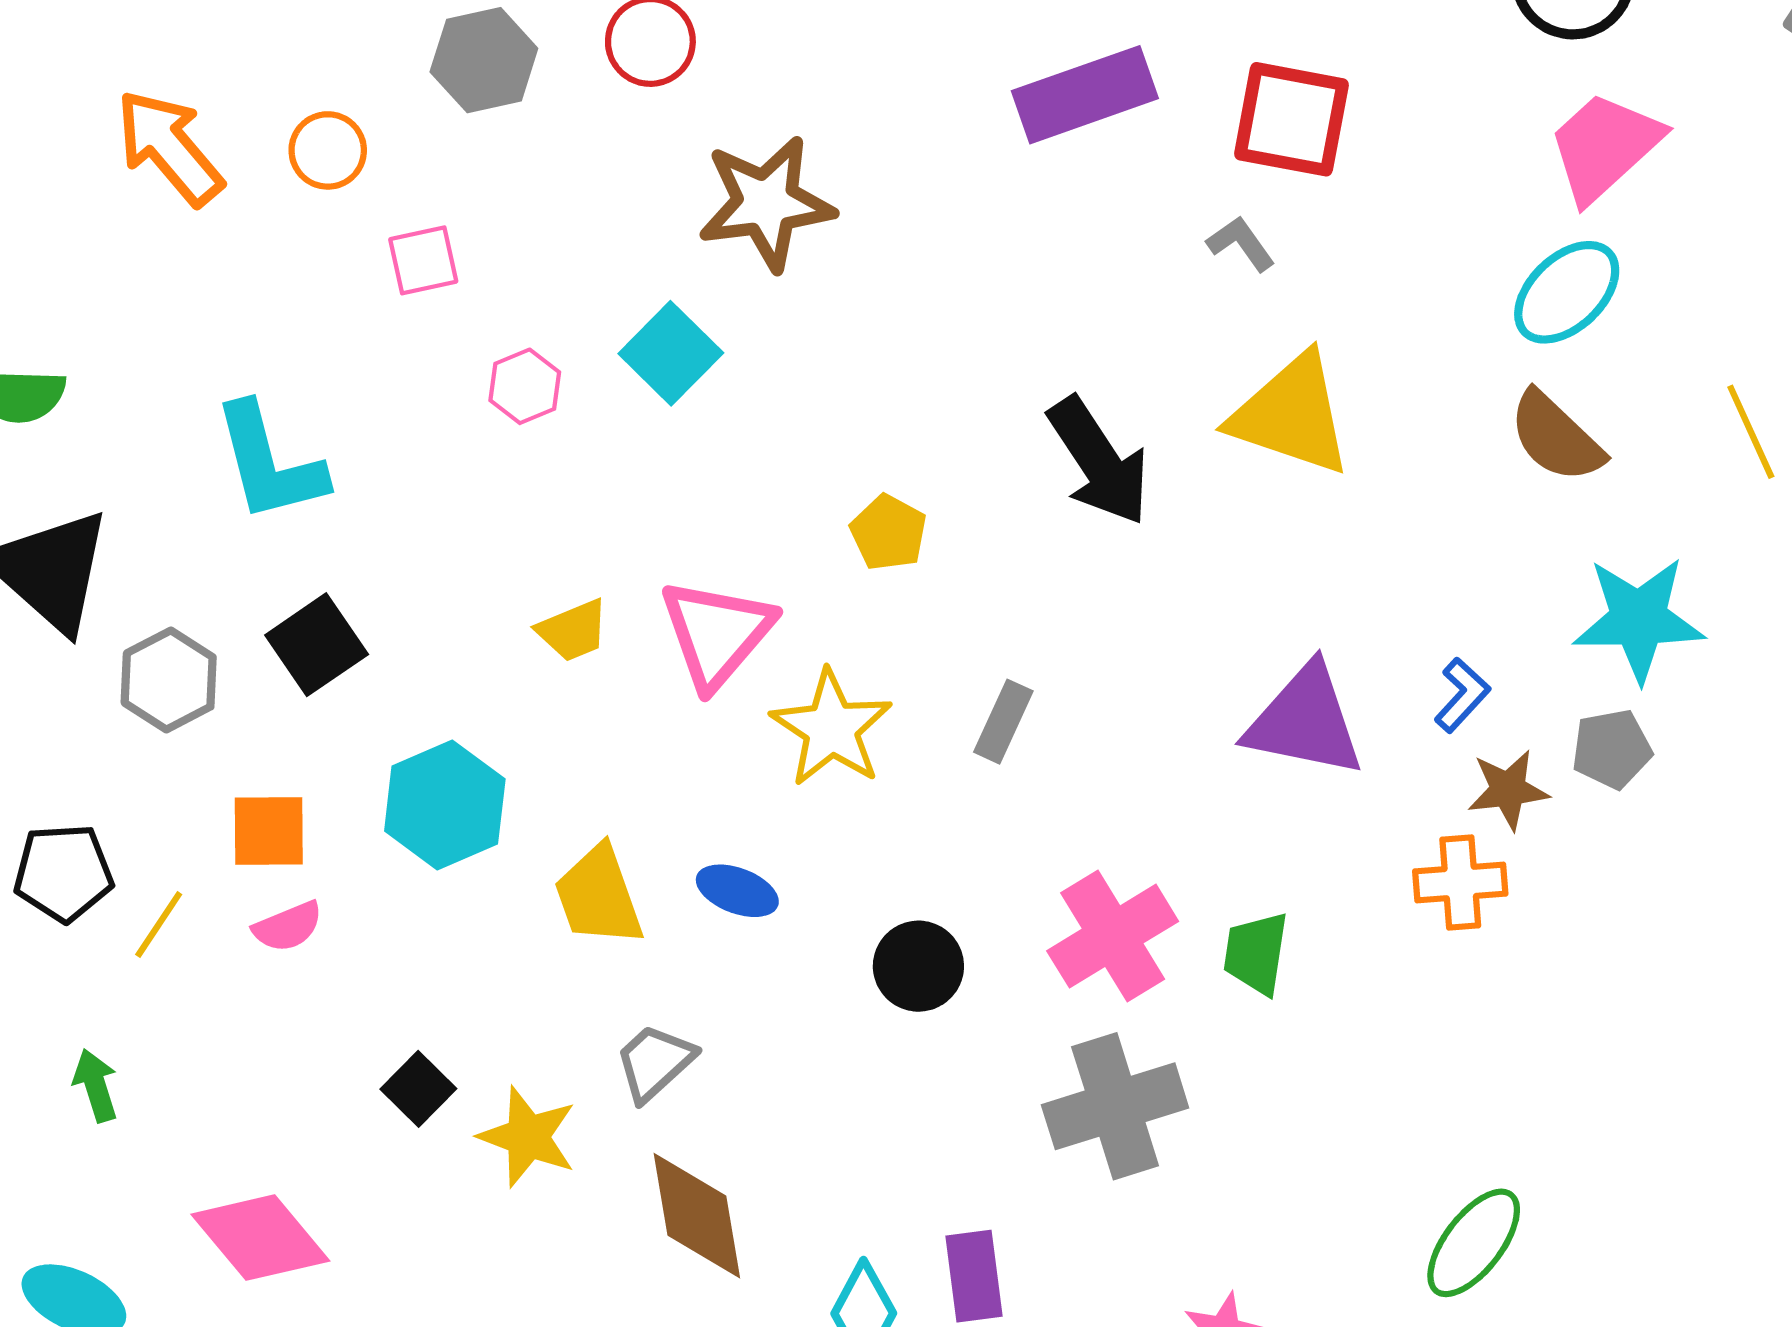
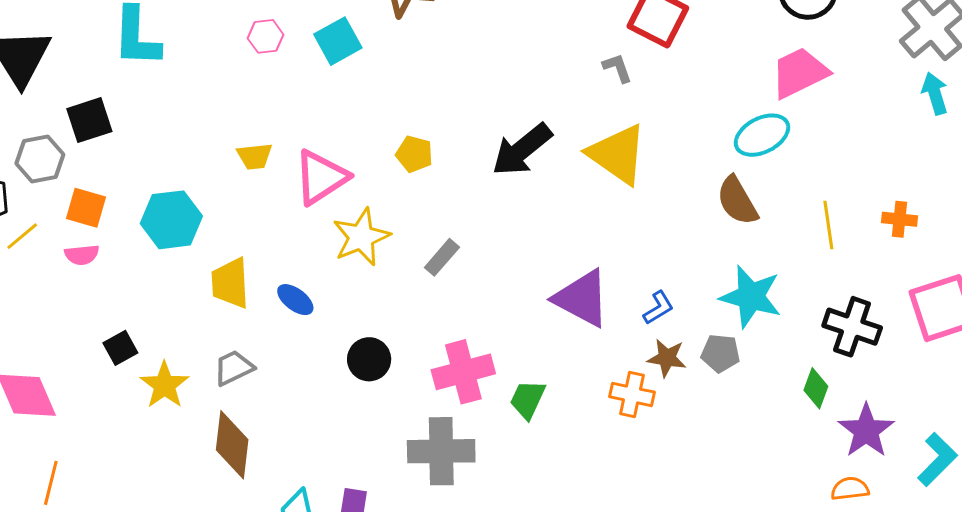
black arrow: (1099, 461) -> (522, 150), turned 68
yellow pentagon: (889, 533) -> (414, 154), turned -30
black square: (317, 645) -> (89, 120), moved
gray hexagon: (169, 680) -> (40, 159), moved

